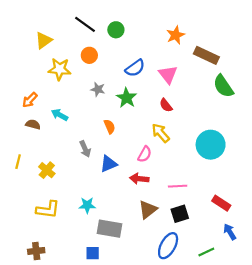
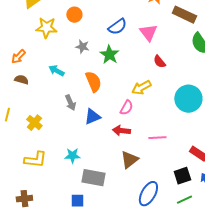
red semicircle: (166, 105) -> (159, 62), moved
cyan arrow: (60, 115) -> (56, 71), moved
orange semicircle: (110, 127) -> (93, 82), size x1.5
yellow arrow: (161, 133) -> (141, 88), turned -78
black square: (180, 214) -> (182, 176), moved

